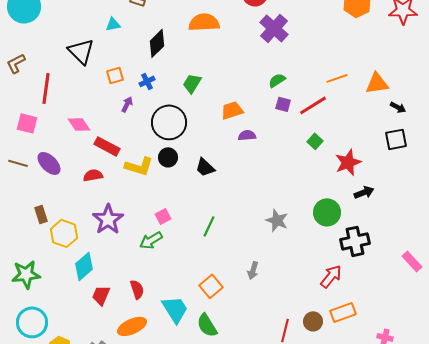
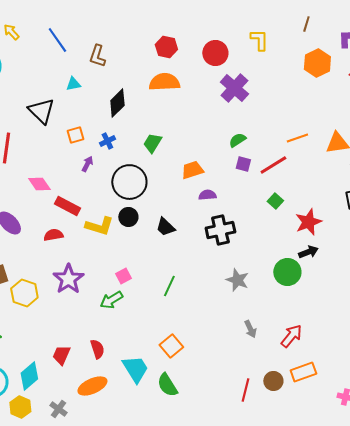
black arrow: (364, 192) -> (308, 252), moved
black cross: (355, 241) -> (220, 230), moved
cyan diamond: (84, 266) -> (29, 376), moved
gray arrow: (253, 270) -> (250, 329), moved, turned -42

